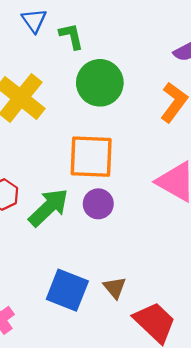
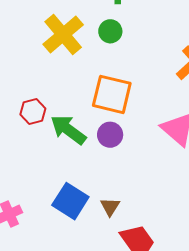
green circle: (100, 83) -> (110, 31), moved, size x0.6
green arrow: (49, 208) -> (68, 130), turned -111

